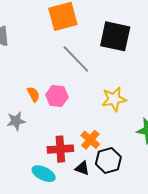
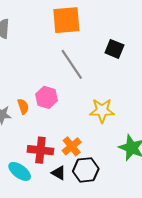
black square: (115, 36) -> (114, 49), size x0.6
orange semicircle: (33, 94) -> (23, 106), moved

